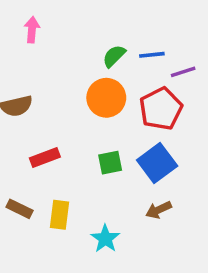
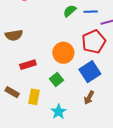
orange circle: (106, 98) -> (63, 53), moved
green square: (110, 163) -> (57, 80), moved, turned -32
brown arrow: (159, 210) -> (89, 98), turned -40

